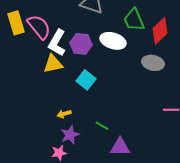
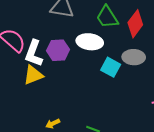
cyan square: (86, 80) -> (111, 67), moved

